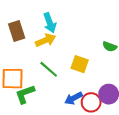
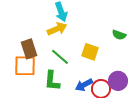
brown rectangle: (17, 31) -> (29, 49), moved
green L-shape: (25, 94) -> (52, 81), moved, turned -65

